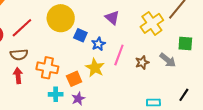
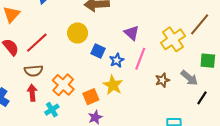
yellow circle: (61, 18) -> (78, 33), size x0.7
pink line: (119, 55) -> (140, 59), moved
orange cross: (47, 68) -> (63, 85), turned 30
cyan cross: (56, 94) -> (52, 110), moved, turned -32
black line: (184, 95) -> (202, 98), moved

